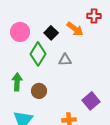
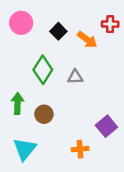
pink circle: (20, 32) -> (21, 23), moved
black square: (51, 33) -> (58, 31), moved

